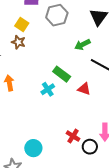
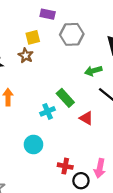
yellow square: (22, 24) -> (33, 37), turned 32
red cross: (73, 136) -> (65, 166), turned -32
cyan circle: (33, 148) -> (33, 144), moved

